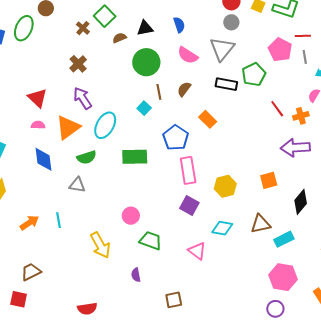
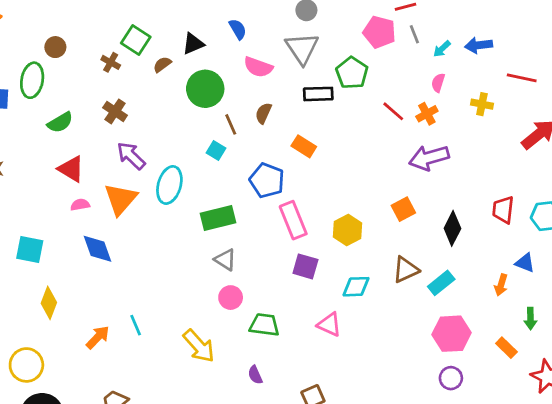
green semicircle: (87, 157) -> (60, 122), moved
gray triangle: (77, 185) -> (225, 260), moved, turned 36

